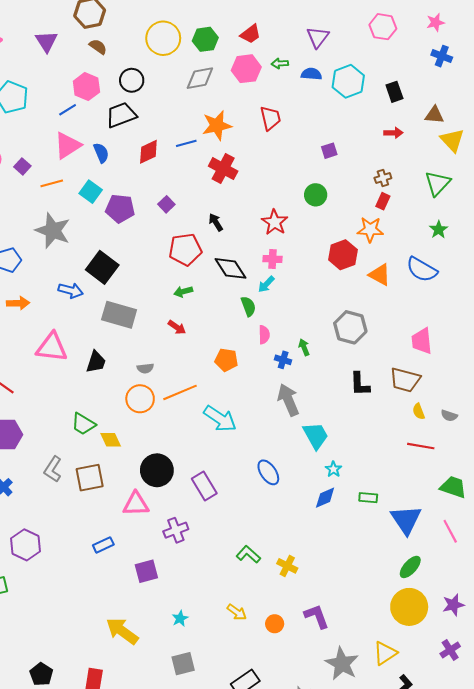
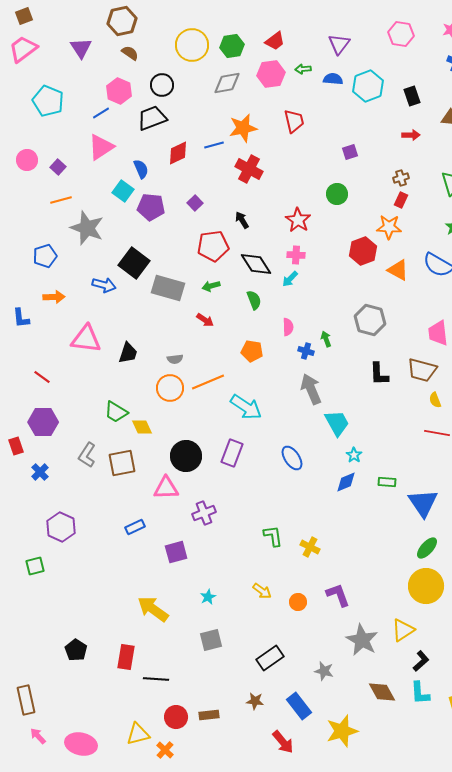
blue semicircle: (101, 153) -> (141, 169), moved
orange line: (52, 183) -> (61, 200), moved
green semicircle: (248, 306) -> (254, 300), moved
gray rectangle: (119, 315) -> (168, 288), moved
purple rectangle: (204, 486) -> (232, 453), moved, turned 52
green L-shape: (248, 554) -> (273, 536), turned 40

